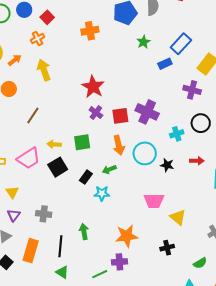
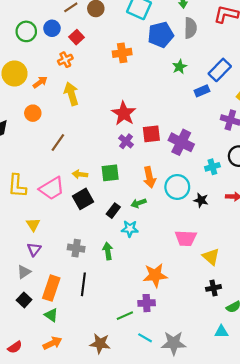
red square: (120, 116) -> (151, 134), moved
gray cross: (44, 214) -> (76, 248), moved
green arrow: (84, 232) -> (108, 251), moved
black cross: (167, 248) -> (214, 288), moved
green triangle: (62, 272) -> (51, 315), moved

